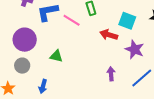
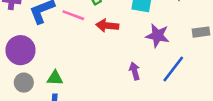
red arrow: (109, 35) -> (107, 26), moved
green triangle: (56, 56) -> (55, 78), moved

